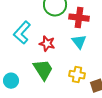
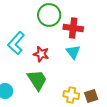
yellow cross: (77, 75) -> (71, 95), moved

